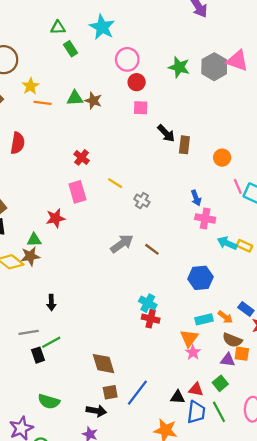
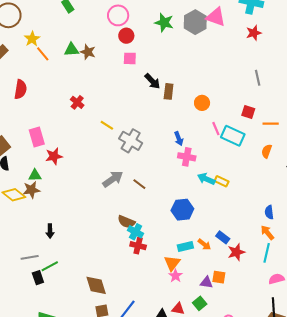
orange line: (43, 103) -> (43, 54), turned 42
pink rectangle: (77, 192) -> (37, 137), moved
gray cross: (142, 201) -> (131, 141), size x1.6
brown semicircle: (232, 340) -> (126, 222), moved

